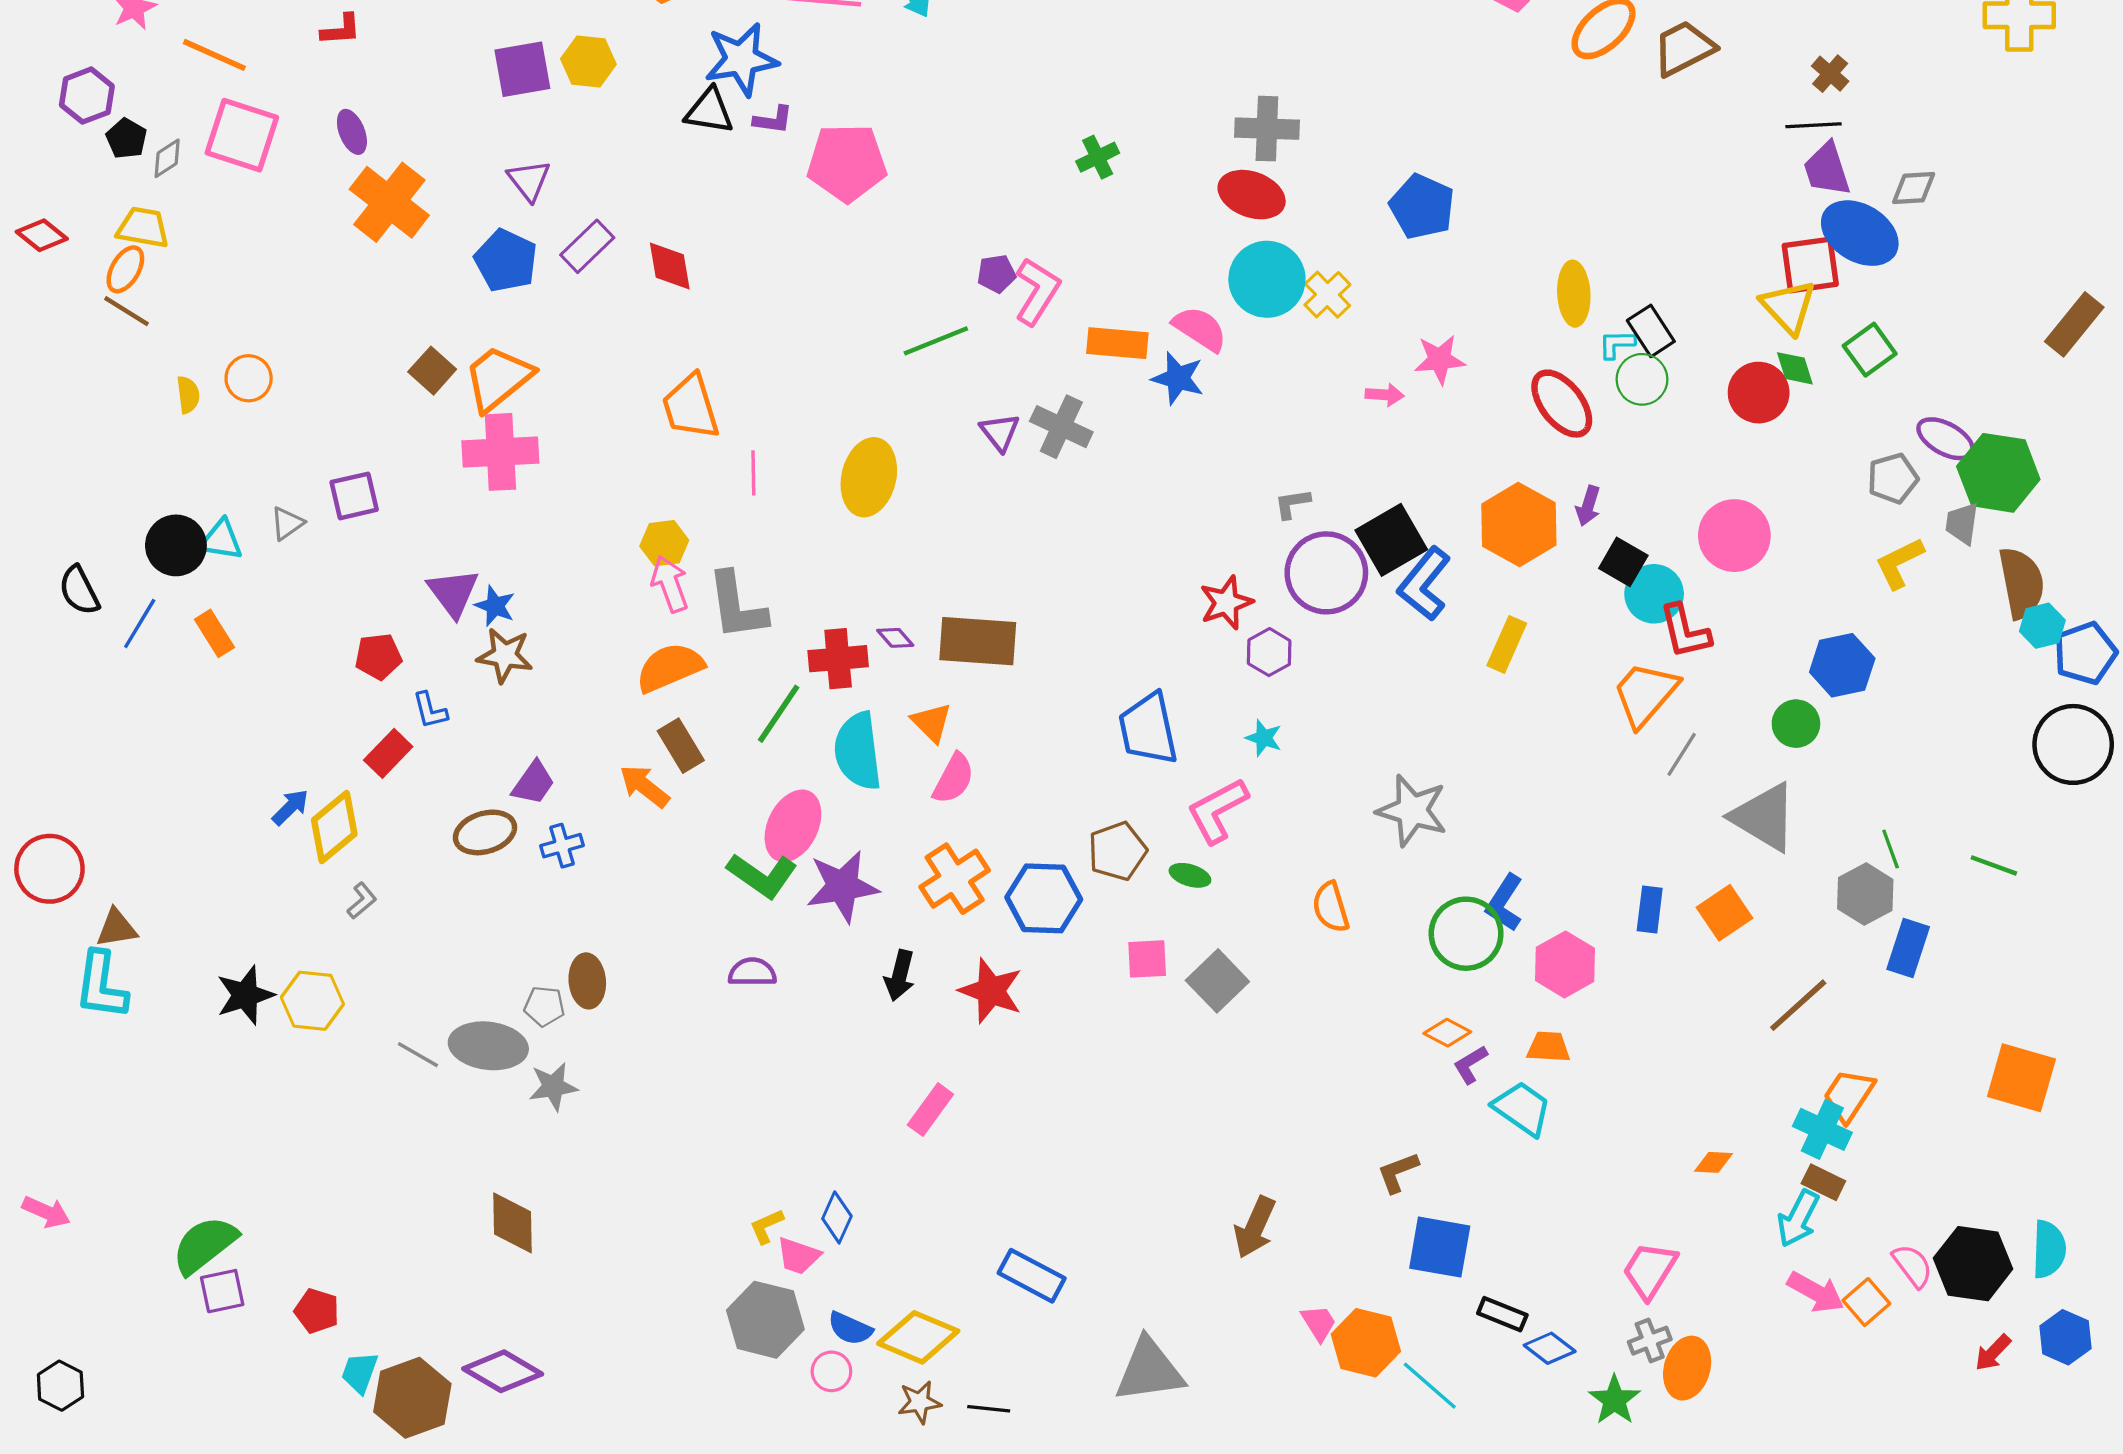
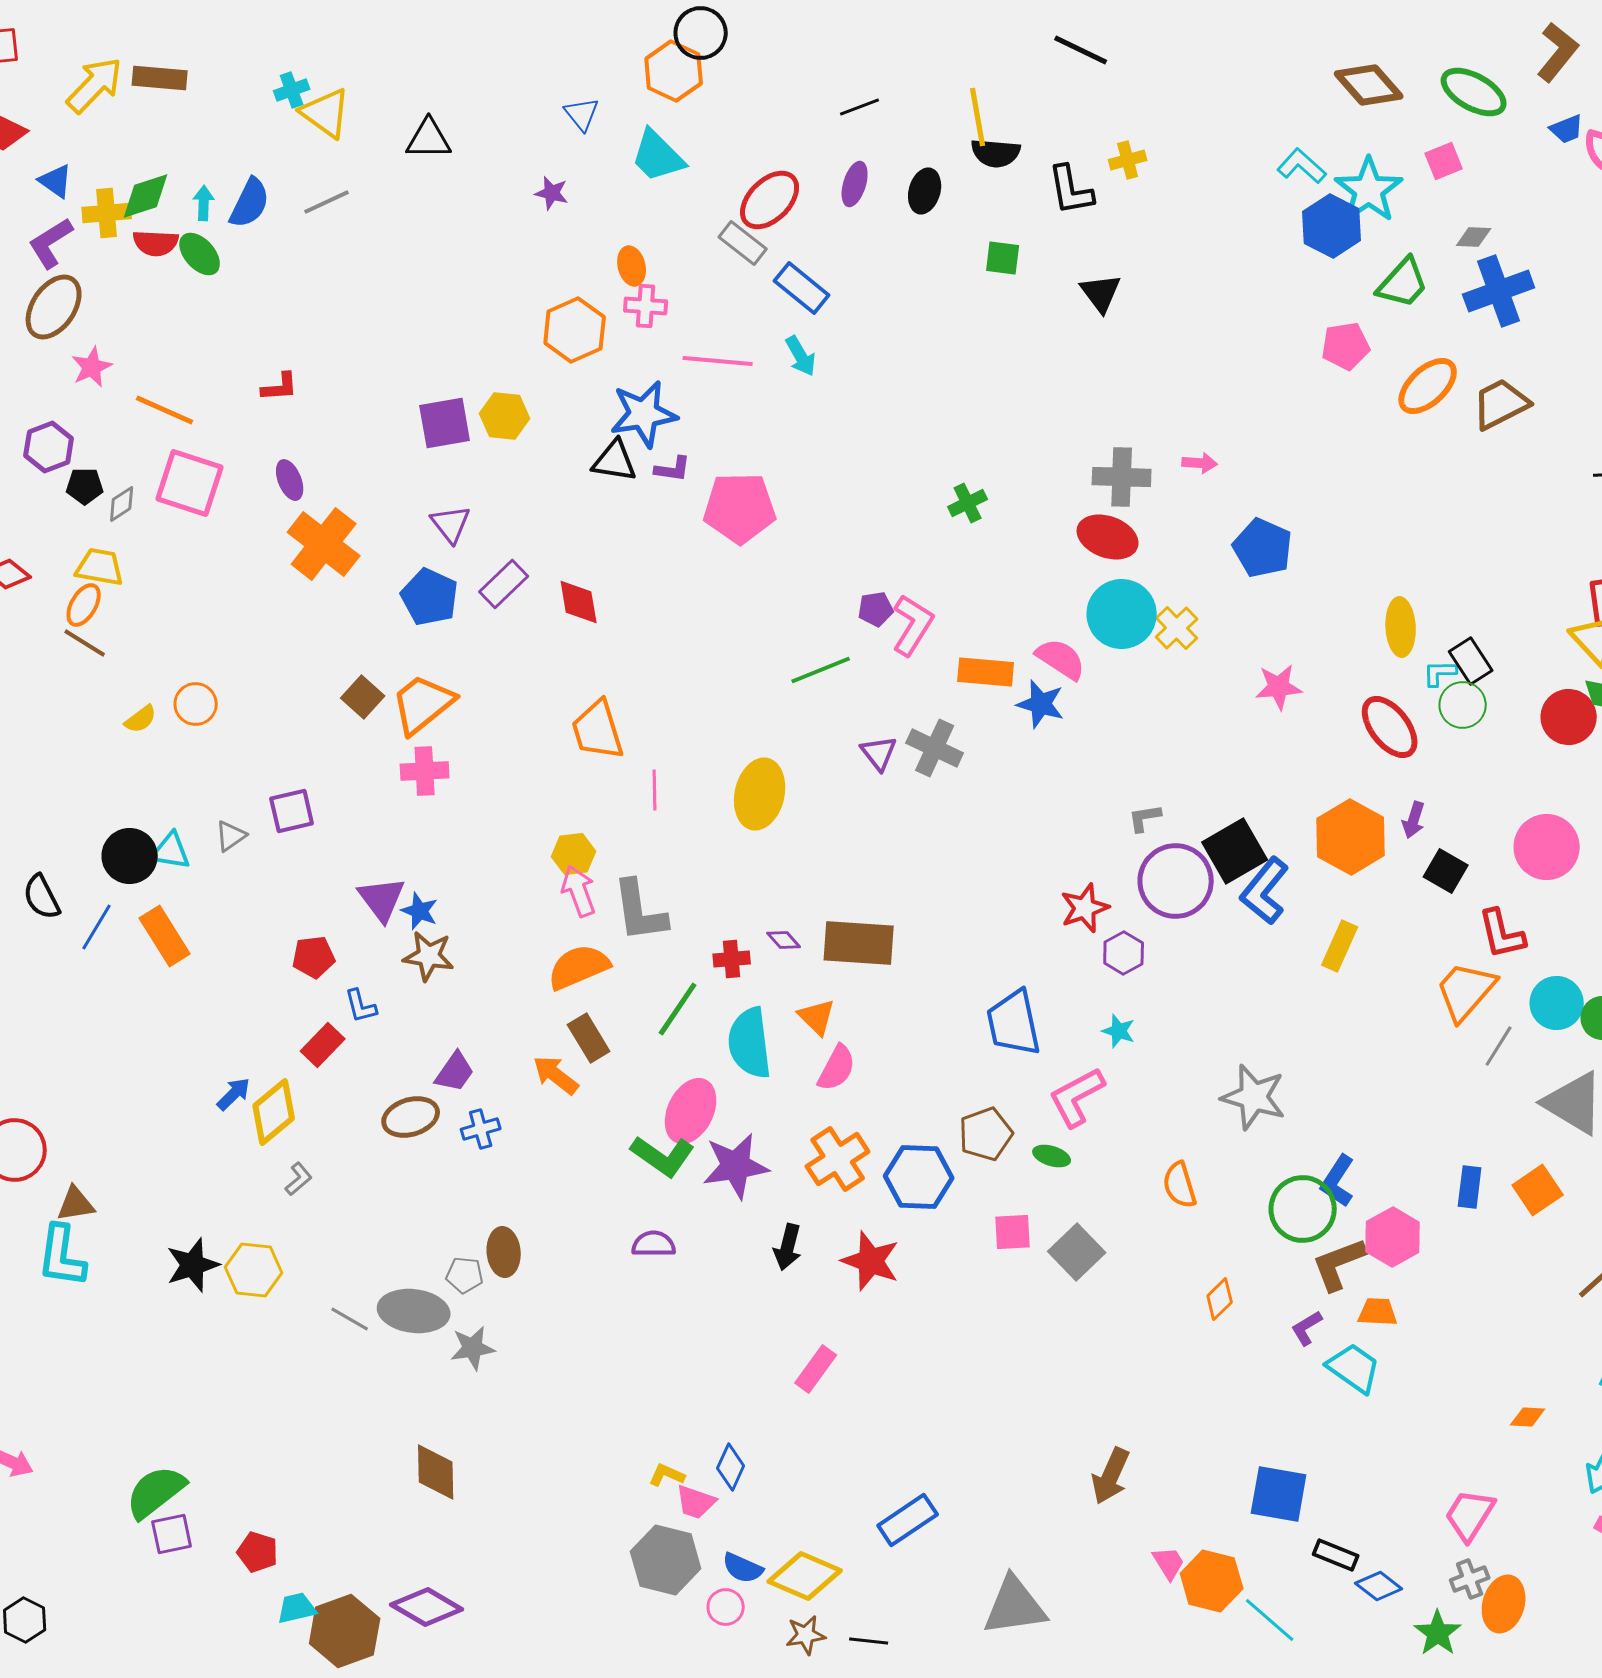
black pentagon: (126, 138) -> (85, 486), turned -30
yellow semicircle: (188, 395) -> (141, 719), turned 60
pink arrow: (1385, 395) -> (1200, 463), moved
pink cross: (500, 452) -> (425, 771), size x0.7
cyan circle: (1654, 594) -> (1557, 1003), moved
orange rectangle: (214, 633) -> (165, 936), size x1.4
red cross: (838, 659) -> (732, 959), size x0.7
orange diamond: (1447, 1033) -> (1220, 1299), moved, turned -72
brown L-shape: (1398, 1172) -> (1339, 1264), moved, size x1.4
yellow L-shape: (767, 1226) -> (667, 1475), turned 48
blue rectangle: (1032, 1276) -> (908, 1520), turned -62
cyan trapezoid: (360, 1372) -> (297, 1608), turned 57

